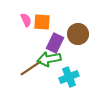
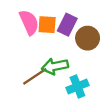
pink semicircle: (26, 20) -> (29, 22), size x1.6
purple rectangle: (55, 43) -> (67, 25), moved

